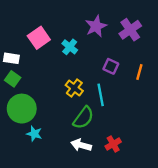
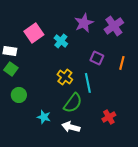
green circle: (22, 109) -> (19, 95), size x0.6
cyan star: (34, 134) -> (44, 117), moved
red cross: (113, 144) -> (109, 117), moved

